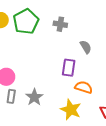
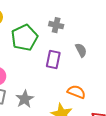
green pentagon: (26, 22) -> (24, 38), moved
purple rectangle: (69, 68) -> (53, 59), moved

